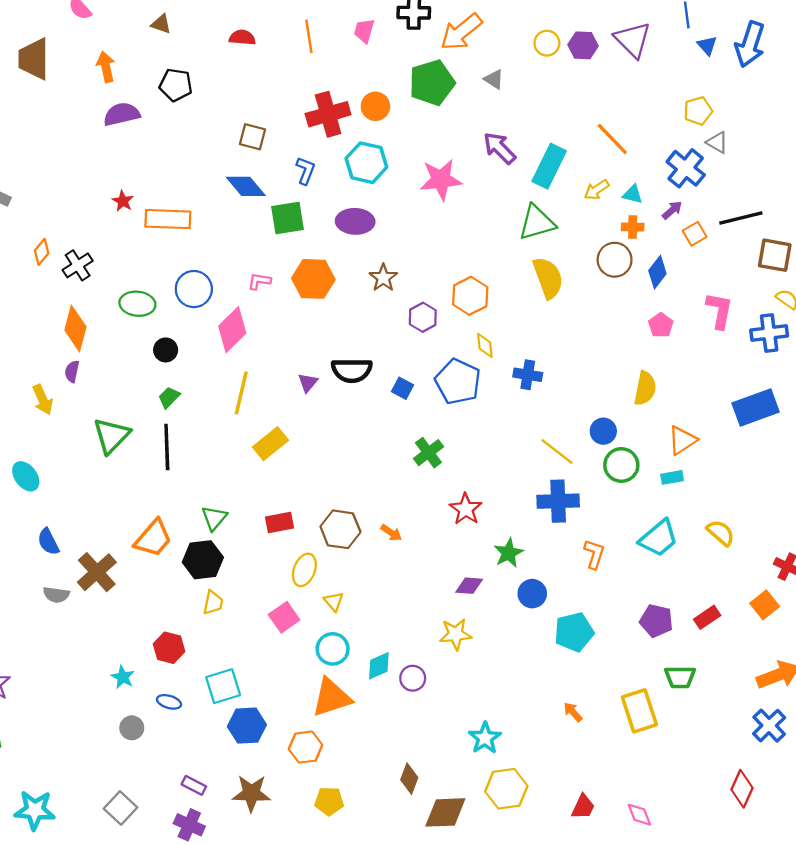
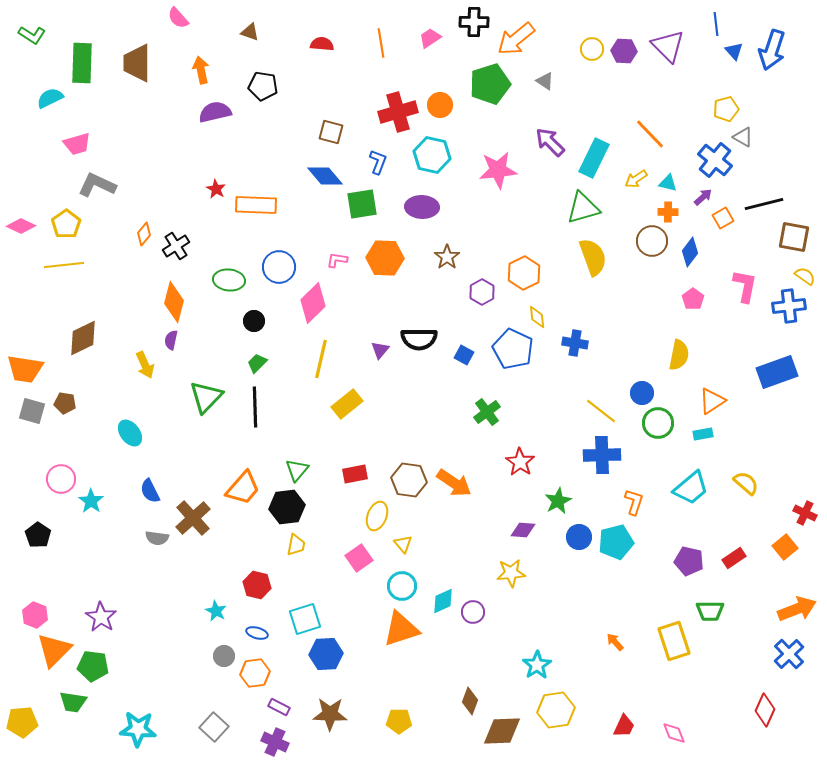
pink trapezoid: (364, 31) -> (430, 38), turned 40
orange arrow: (391, 533) -> (454, 483), size x1.8
cyan pentagon: (574, 632) -> (616, 542), moved
orange hexagon: (306, 747) -> (255, 673), moved

